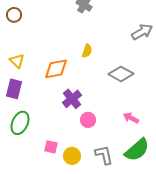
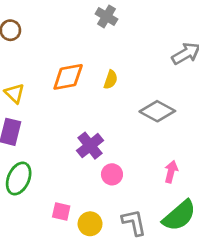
orange diamond: (56, 69) -> (68, 77), moved
pink arrow: (131, 118) -> (171, 172), turned 77

